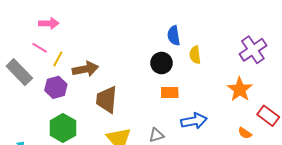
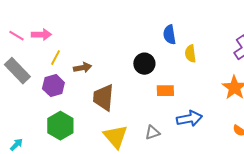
pink arrow: (49, 23) -> (41, 35), moved
pink line: (40, 48) -> (16, 36), moved
black circle: (162, 63) -> (144, 64), moved
brown arrow: (85, 69) -> (82, 68), size x0.7

